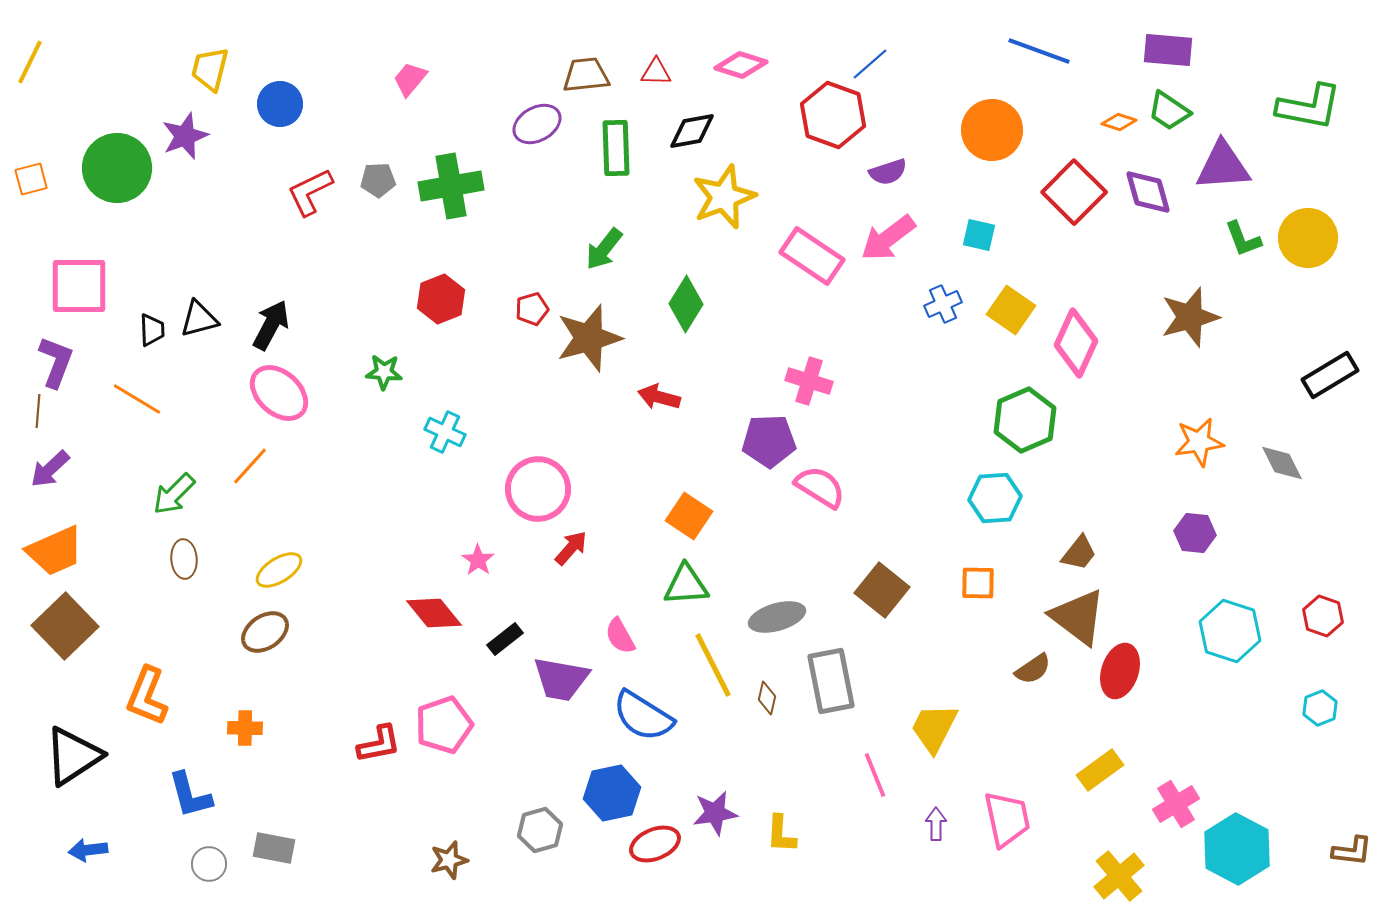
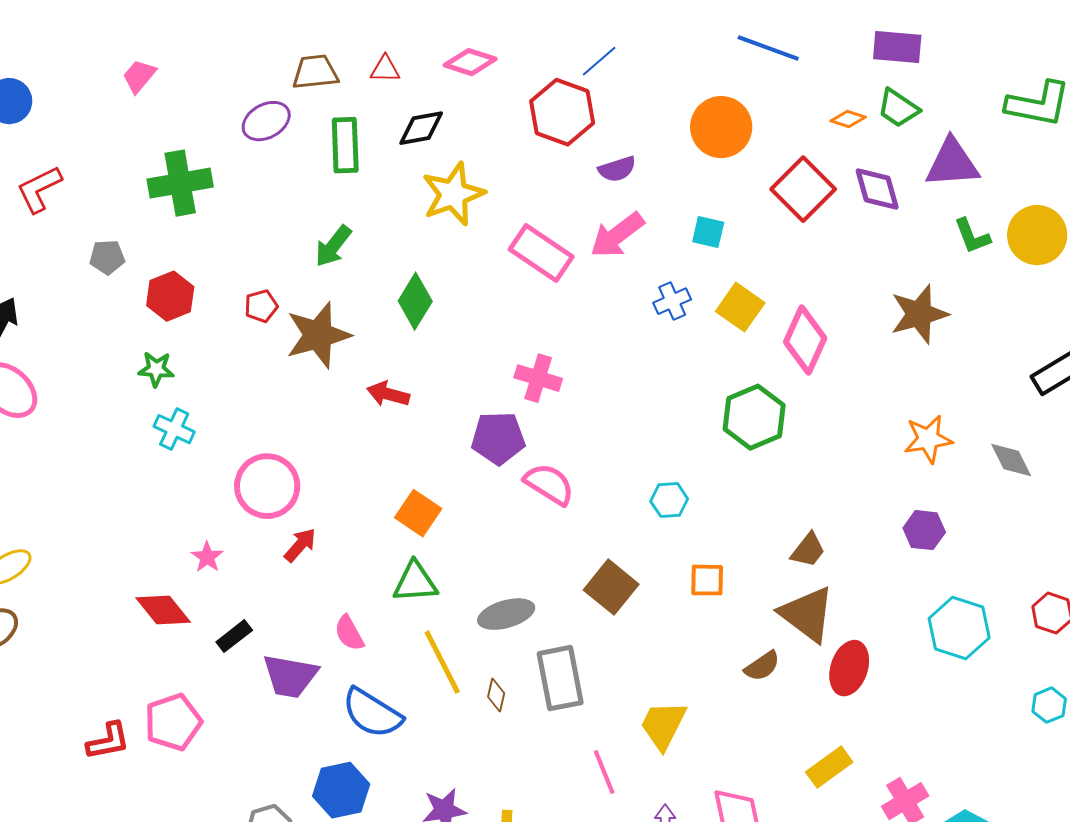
gray pentagon: (378, 180) -> (107, 257), moved
green star: (384, 372) -> (156, 369), moved
cyan hexagon: (995, 498) -> (669, 500), moved, size x0.7

